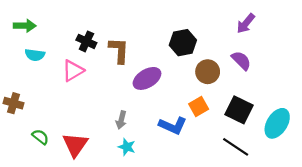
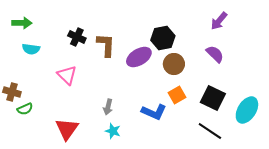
pink triangle: (73, 71) -> (67, 75), moved, turned -45
brown circle: (208, 72) -> (174, 64), moved
purple ellipse: (147, 78) -> (139, 57), moved
green semicircle: (40, 137) -> (25, 109), moved, turned 119

